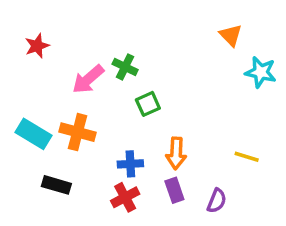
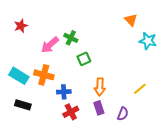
yellow line: (247, 157) -> (140, 89), turned -56
blue cross: (130, 164) -> (64, 92), moved
black rectangle: (56, 185) -> (23, 105), moved

